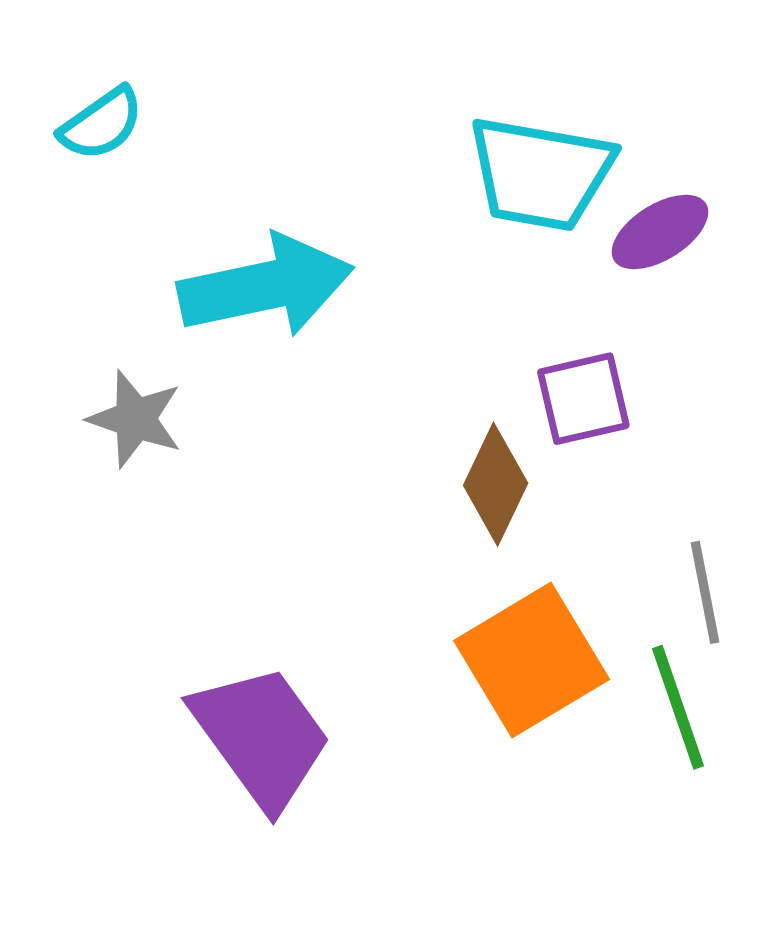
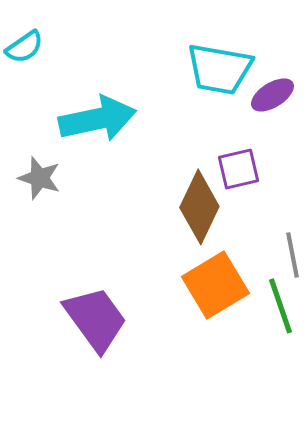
brown diamond: (496, 484) -> (199, 207), size x1.4

